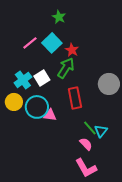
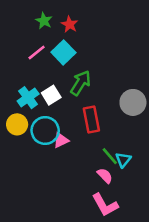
green star: (59, 17) -> (44, 21), moved
red star: (72, 50) -> (70, 24), moved
pink triangle: (50, 115) -> (61, 140), turned -32

